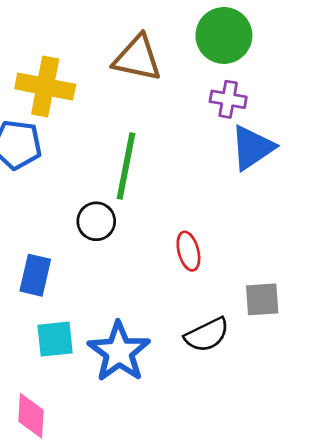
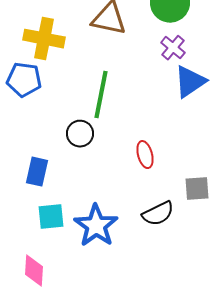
purple cross: (228, 99) -> (173, 48), turned 30

